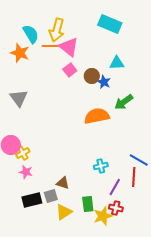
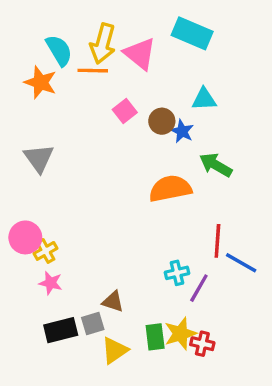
pink triangle: (69, 47) -> (140, 54), moved
green arrow: (124, 102) -> (216, 165), turned 66
red line: (134, 177) -> (217, 241), moved
purple line: (115, 187) -> (199, 288), moved
yellow star: (103, 216) -> (180, 334), moved

